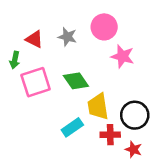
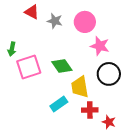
gray star: (67, 37) -> (55, 21), moved
red triangle: (34, 39) -> (32, 12), moved
black circle: (135, 115) -> (109, 74), moved

